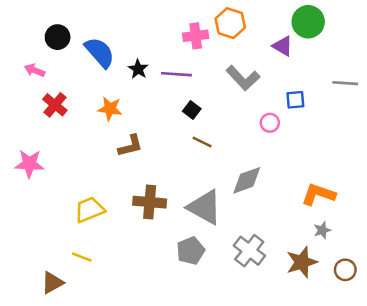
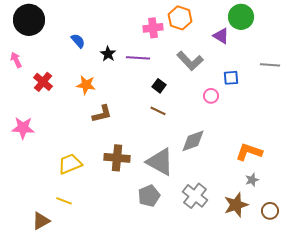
black circle: (58, 37) -> (29, 20), moved, size x1.6
blue semicircle: (100, 52) -> (78, 41), size x0.6
pink arrow: (35, 70) -> (16, 60), moved, turned 42
black square: (192, 110) -> (159, 86), moved

